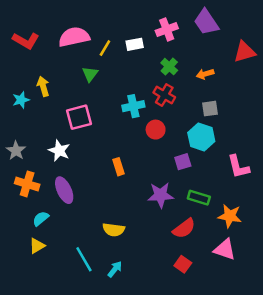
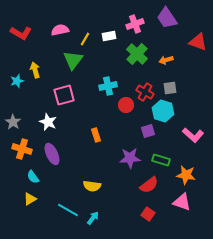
pink semicircle: (74, 37) -> (60, 30), size x0.7
red triangle: (245, 52) -> (198, 42), turned 36
green cross: (169, 67) -> (137, 54), size x1.5
green triangle: (90, 74) -> (73, 60), size x1.5
red cross: (164, 95) -> (145, 92), moved
pink L-shape: (238, 167) -> (193, 135), turned -35
cyan semicircle: (41, 219) -> (33, 177), turned -88
cyan line: (84, 259) -> (68, 210), turned -30

